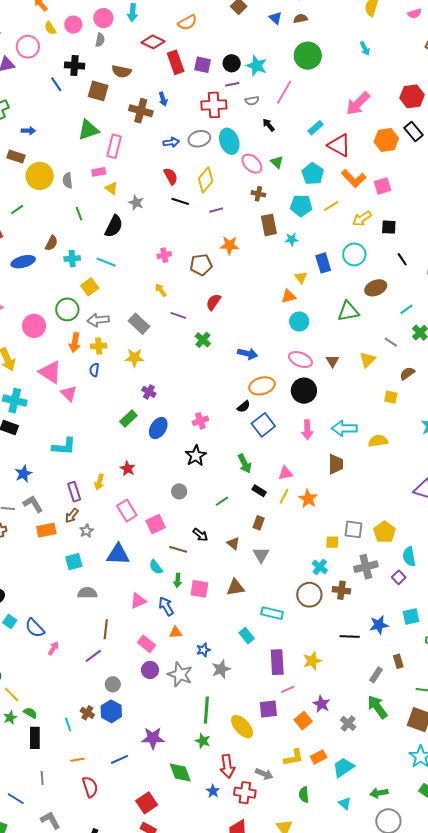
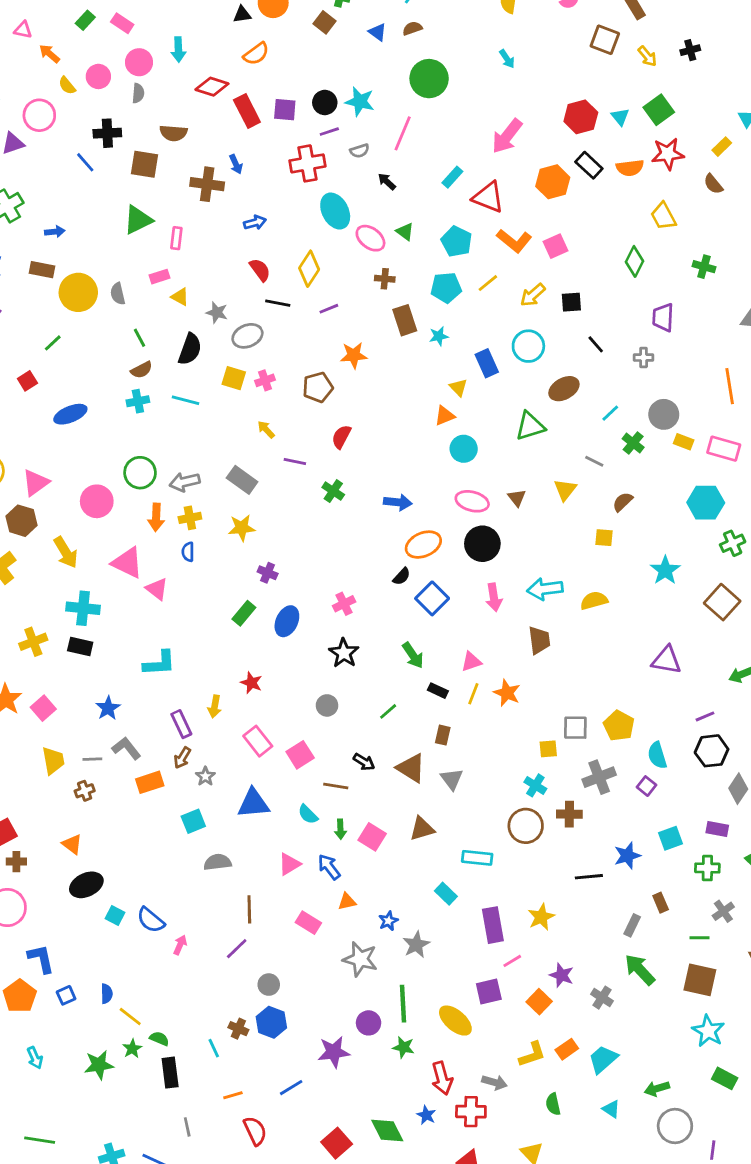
gray ellipse: (199, 139) -> (247, 336), moved
pink rectangle: (114, 146) -> (176, 238), size x0.7
brown semicircle: (51, 243) -> (142, 370), moved, turned 42
yellow square: (90, 287) -> (234, 378), moved, turned -30
brown triangle: (233, 543) -> (411, 768), size x1.6
pink square: (199, 589) -> (372, 837), turned 30
purple circle: (150, 670) -> (369, 1023), moved
green diamond: (180, 772) -> (387, 1131), moved

